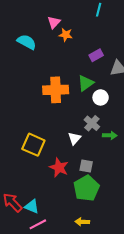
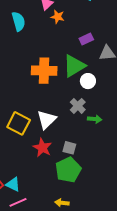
cyan semicircle: (27, 42) -> (18, 21), turned 42
green triangle: (86, 83) -> (74, 66), size x1.4
white triangle: (75, 138) -> (47, 120), moved, size x1.5

